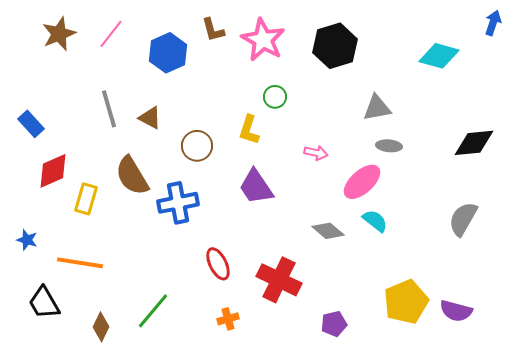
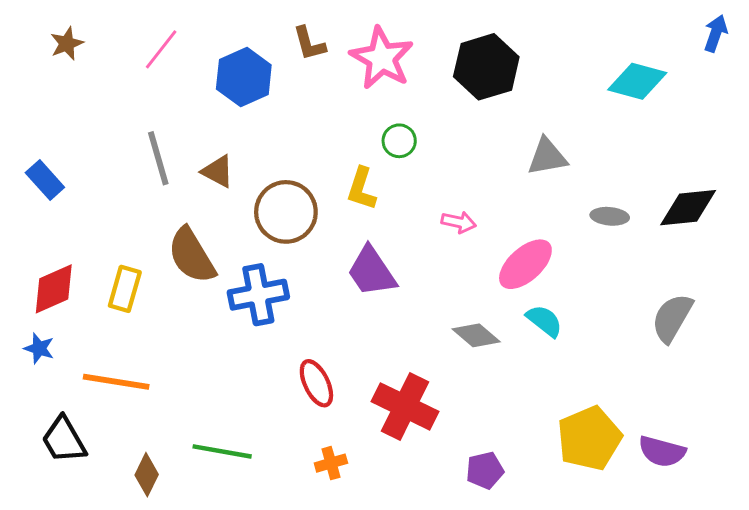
brown star: (59, 34) -> (67, 44), moved, size x0.7
brown circle: (197, 146) -> (286, 212), size x1.4
gray ellipse: (389, 146) -> (610, 216), moved
red diamond: (53, 171) -> (54, 289), moved
green line: (153, 311) -> (222, 451), turned 60

